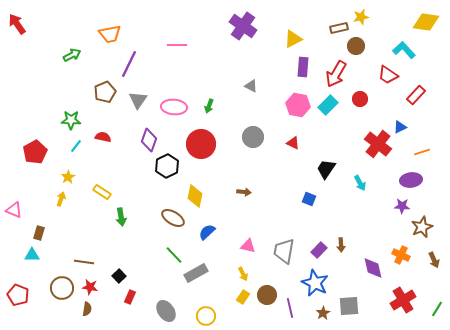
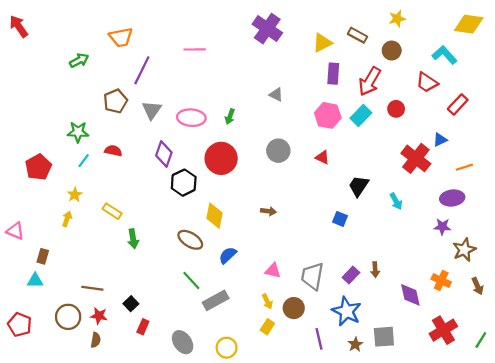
brown rectangle: (339, 28) -> (358, 35), moved, turned 42
brown circle: (267, 295) -> (294, 308), moved

